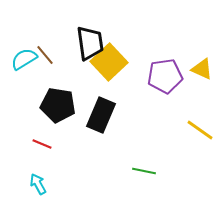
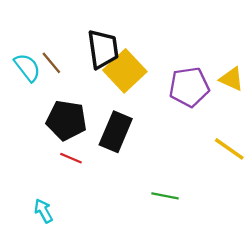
cyan semicircle: (24, 59) -> (27, 67), turned 84
red line: (42, 144) -> (71, 158), moved

